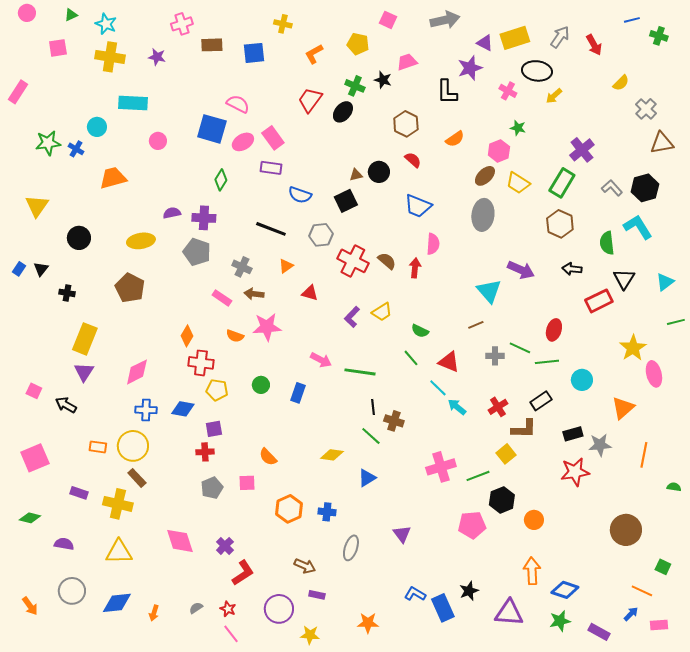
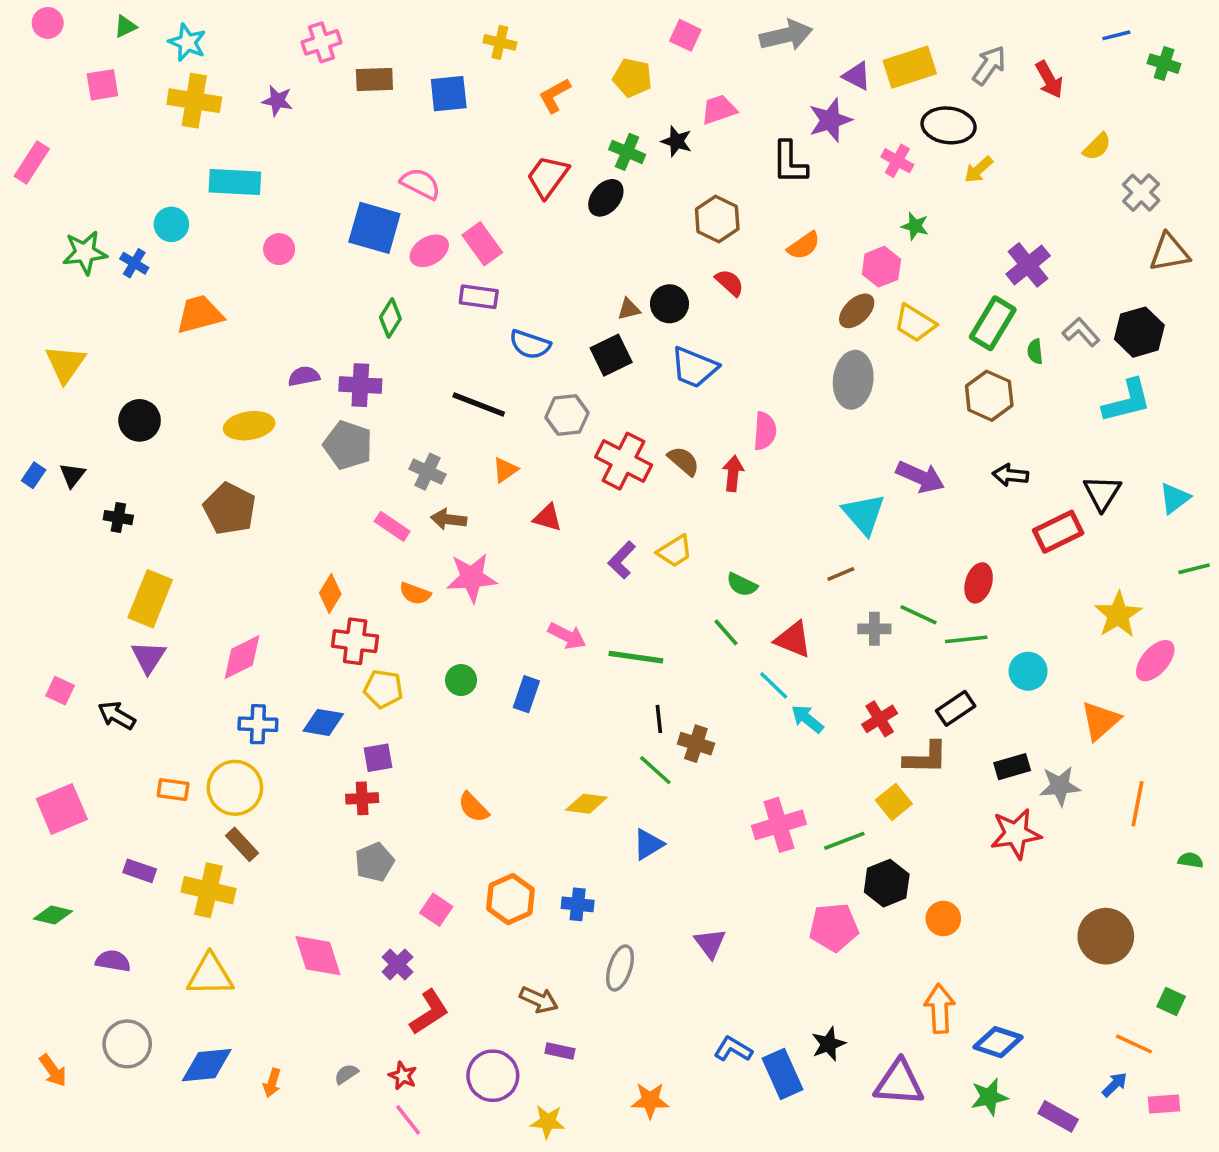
blue trapezoid: (418, 206) -> (694, 367), moved
cyan L-shape: (638, 227) -> (1127, 401), turned 108
green semicircle: (607, 243) -> (1035, 352), moved, size x0.6
pink ellipse: (654, 374) -> (1155, 661), turned 55
pink square: (247, 483) -> (436, 910), moved, turned 36

